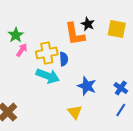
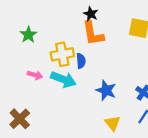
black star: (88, 24) -> (91, 14), moved
pink arrow: (22, 50) -> (35, 75), moved, turned 72
yellow triangle: (75, 112) -> (113, 123), moved

